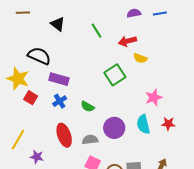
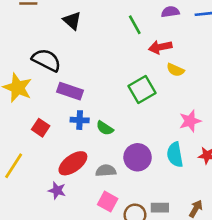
green line: (97, 31) -> (135, 25), moved
red square: (31, 98) -> (41, 128), moved
blue cross: (60, 101) -> (80, 120), moved, turned 32
red ellipse: (64, 135) -> (73, 163), turned 70
purple star: (37, 157) -> (57, 190), moved

